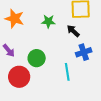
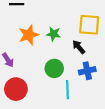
orange star: (14, 19) -> (29, 35), moved, turned 30
green circle: (37, 58) -> (54, 68), moved

